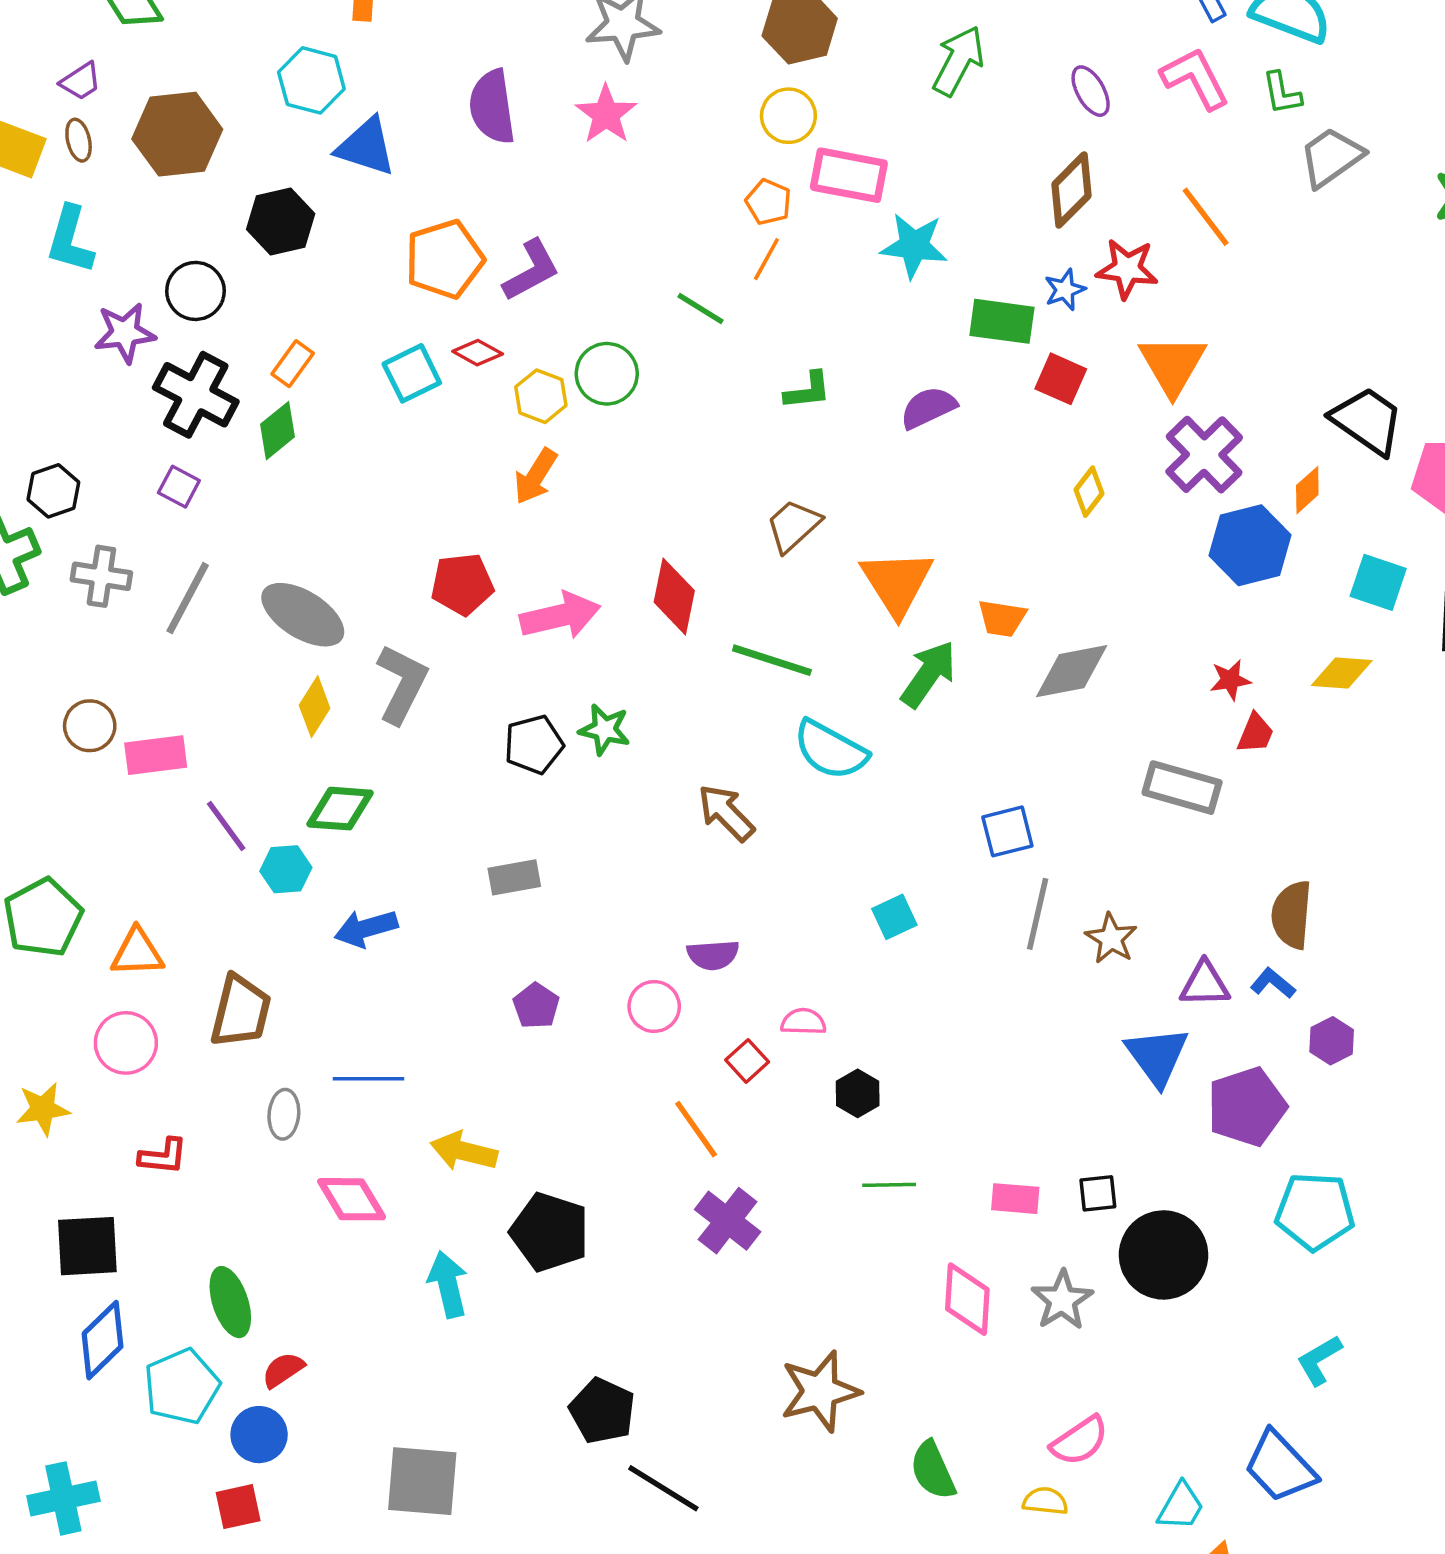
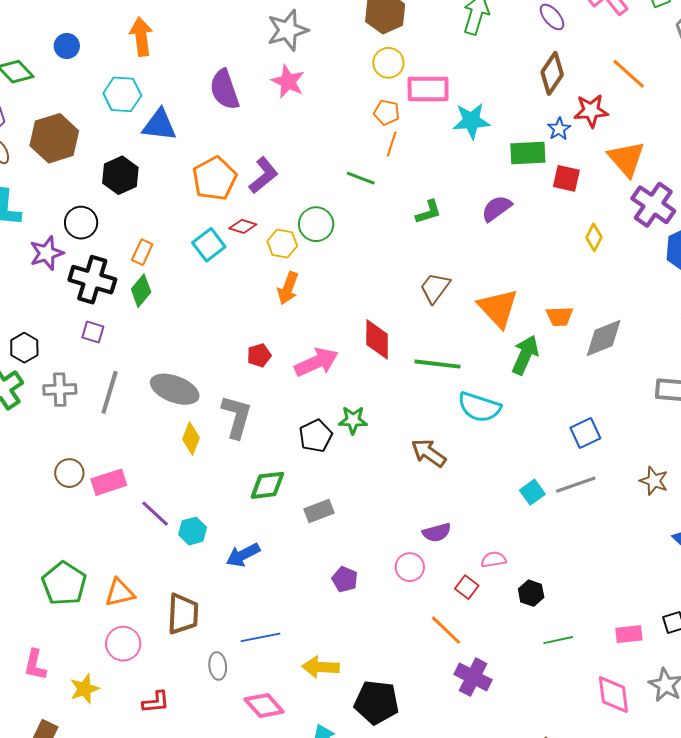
red pentagon: (462, 584) -> (259, 355), size x0.7
green diamond: (340, 809) -> (267, 485), moved
gray line: (1038, 914) -> (576, 485), moved, turned 69

